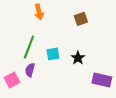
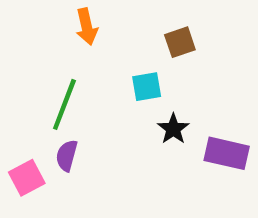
cyan square: (53, 54) -> (147, 87), moved
purple rectangle: (102, 80) -> (227, 153), moved

